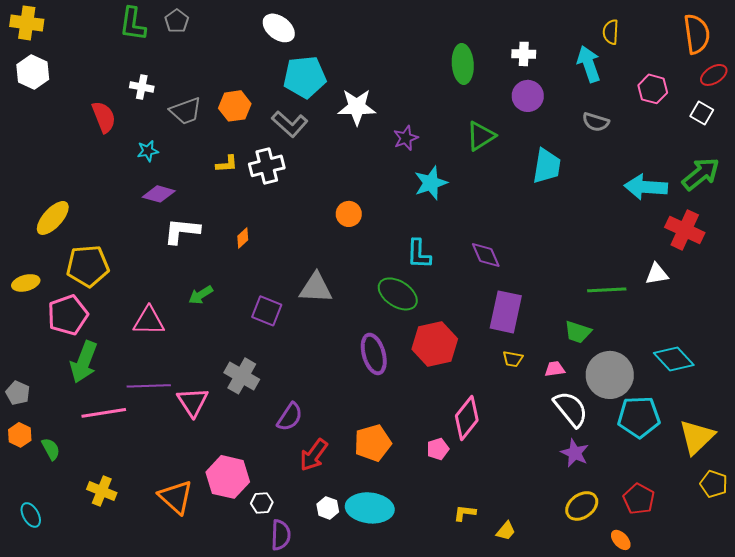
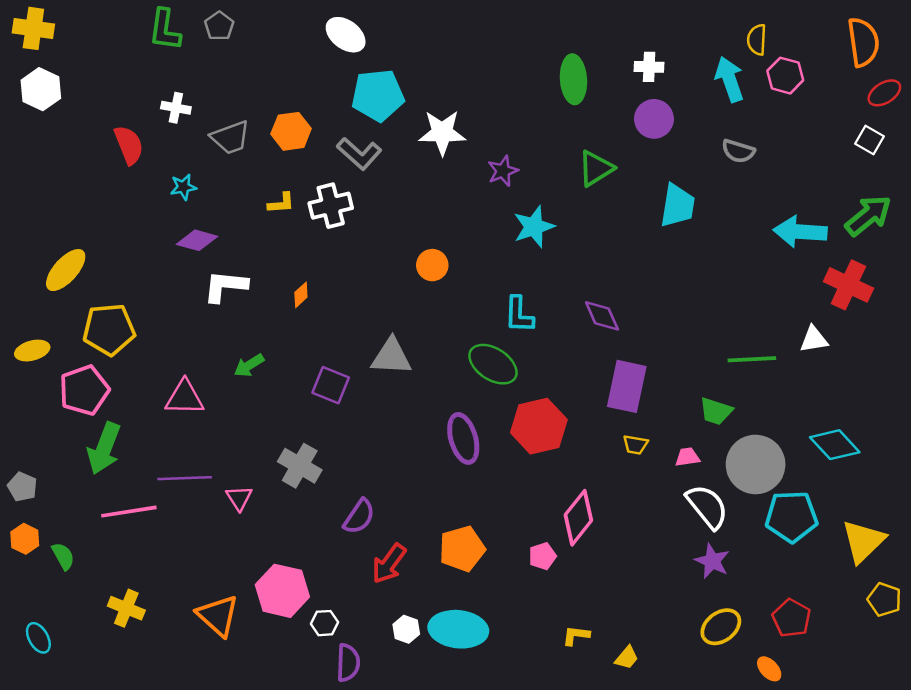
pink hexagon: (653, 89) -> (785, 76), moved
pink triangle: (193, 402) -> (239, 498), size x0.7

